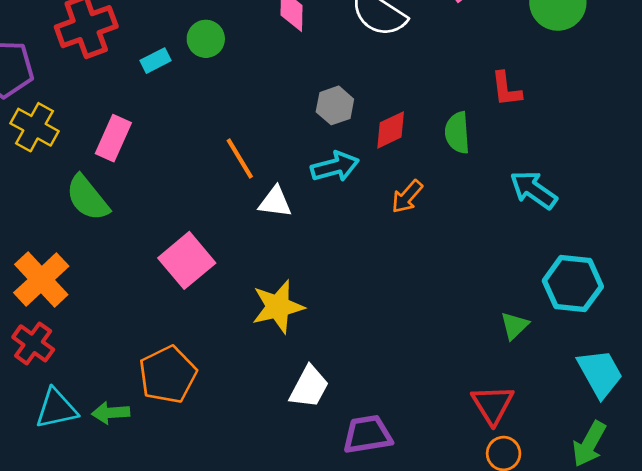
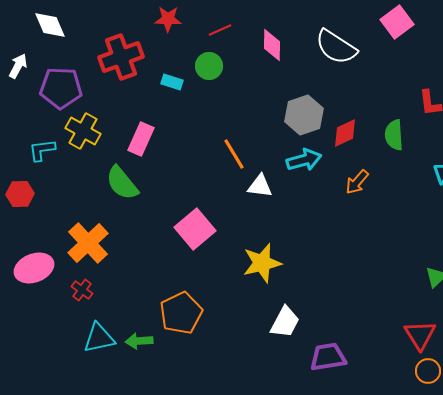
cyan rectangle: (155, 61) -> (172, 82), turned 45
gray hexagon: (335, 105) -> (304, 115), size x1.4
red cross: (33, 343) -> (82, 290), size x0.7

